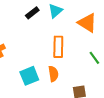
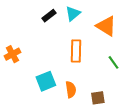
orange semicircle: (53, 74) -> (71, 90), moved

